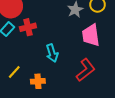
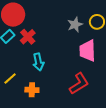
red cross: (28, 27) -> (28, 37), turned -35
cyan arrow: (52, 53) -> (38, 62), moved

